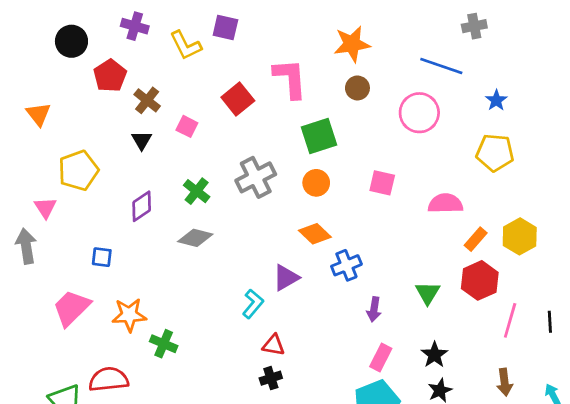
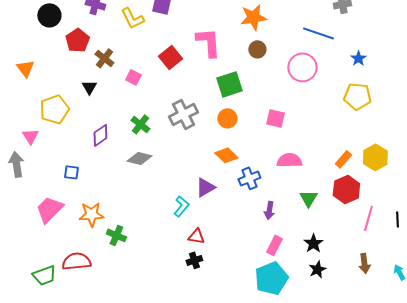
black triangle: (142, 140) -> (89, 87), moved
pink semicircle: (445, 203) -> (289, 160), moved

